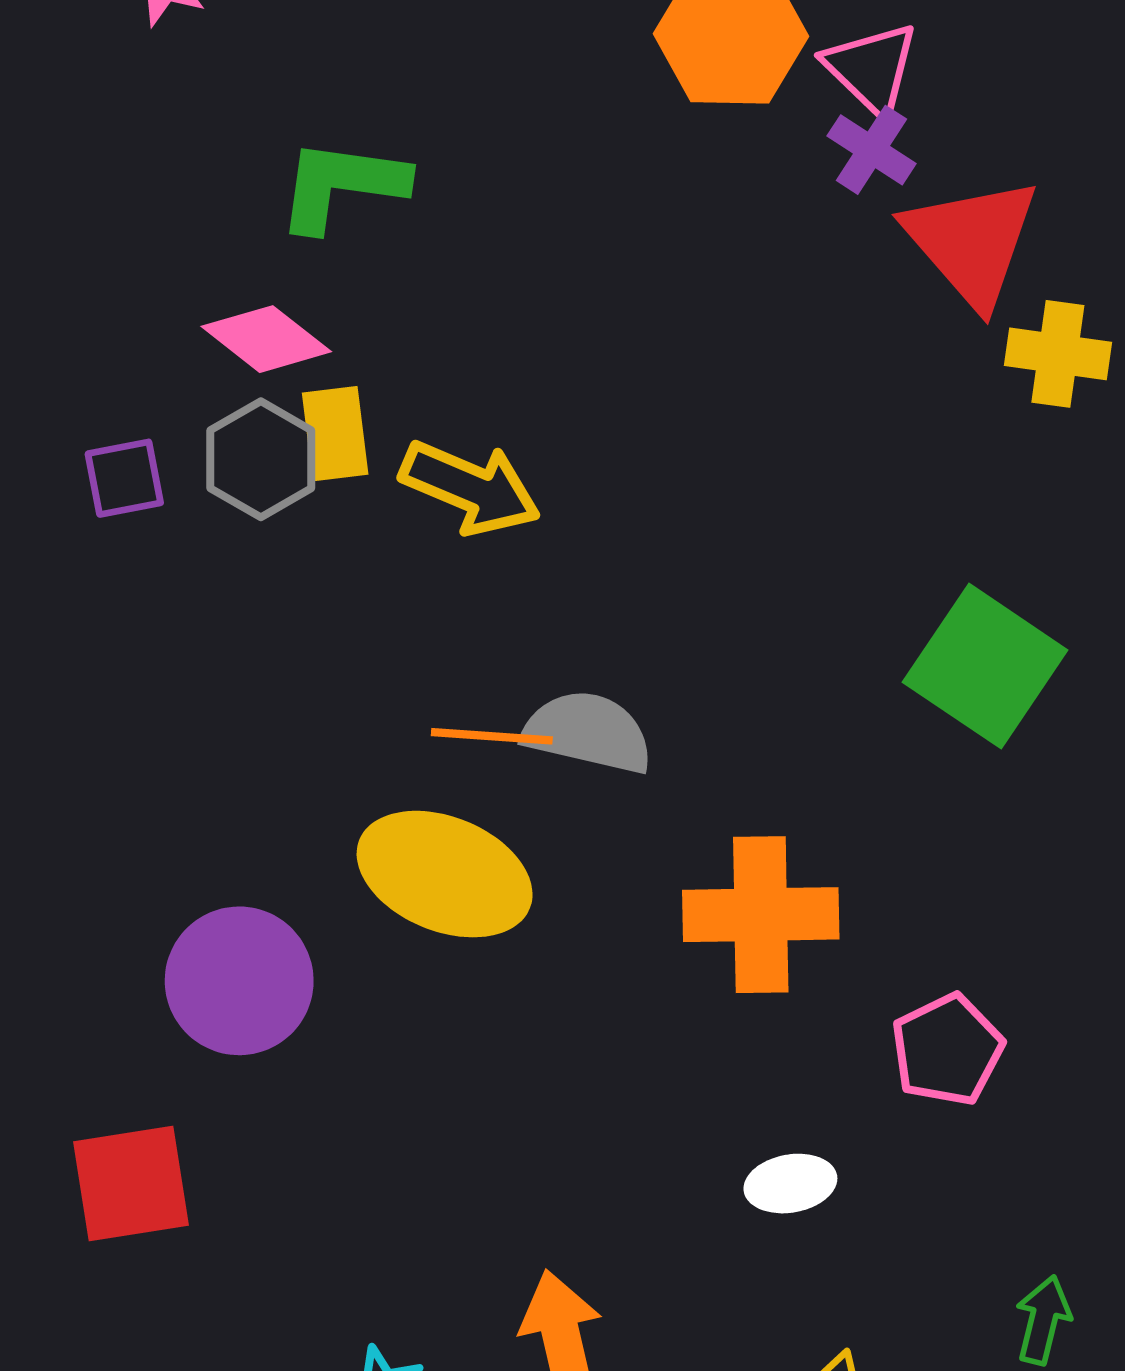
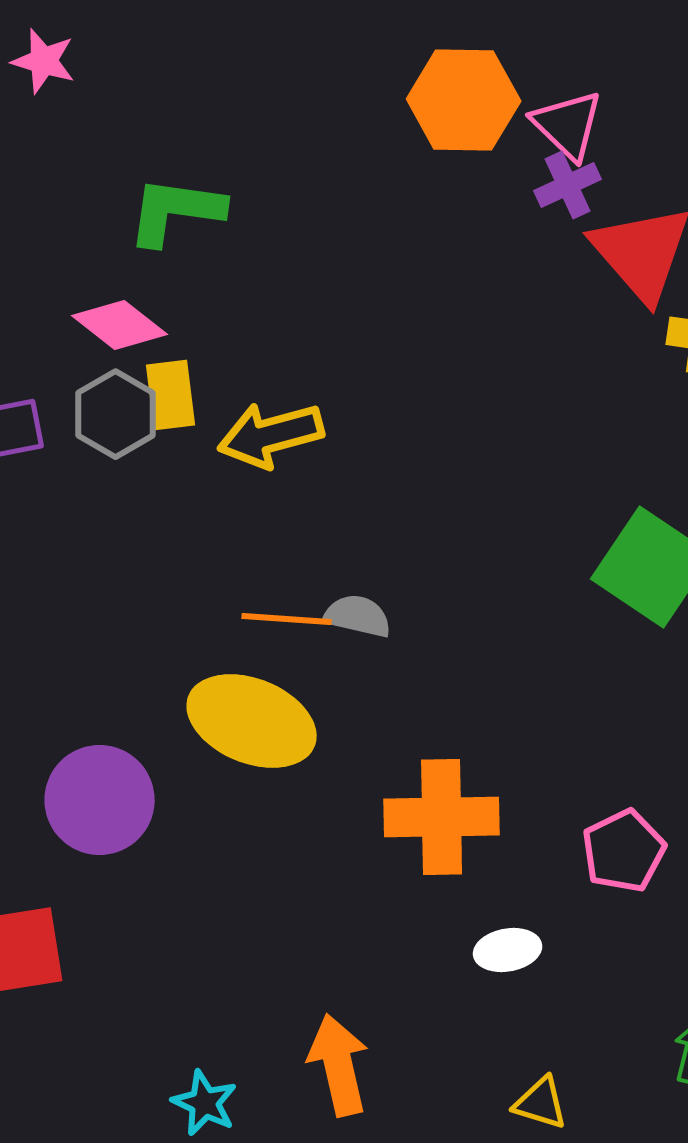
purple cross: (872, 150) -> (568, 185), turned 32
yellow arrow: (470, 488) -> (271, 435), turned 142
gray semicircle: (588, 732) -> (358, 616), size x0.7
orange cross: (761, 915) -> (442, 817), moved

